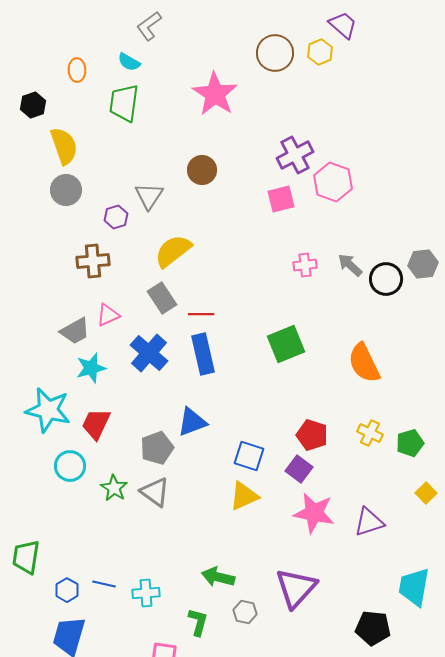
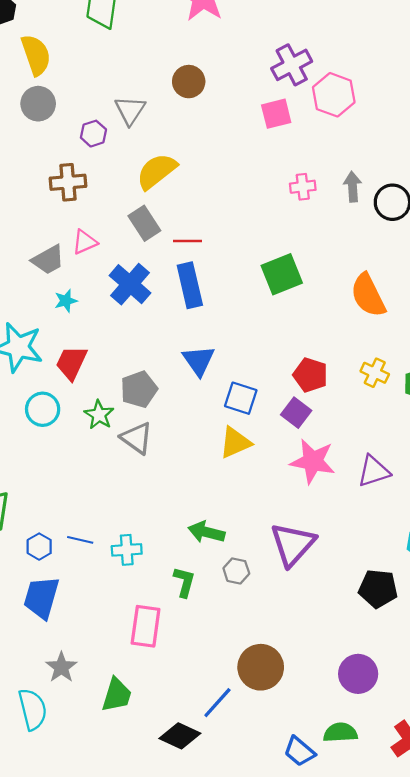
gray arrow: (350, 265) -> (353, 187), turned 44
cyan star: (91, 368) -> (66, 301), size x0.7
blue triangle: (192, 422) -> (199, 361), moved, turned -44
green star: (114, 488) -> (99, 415), moved

